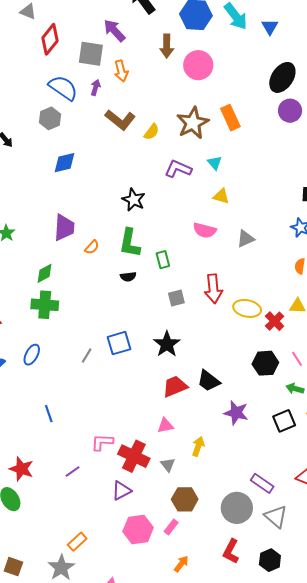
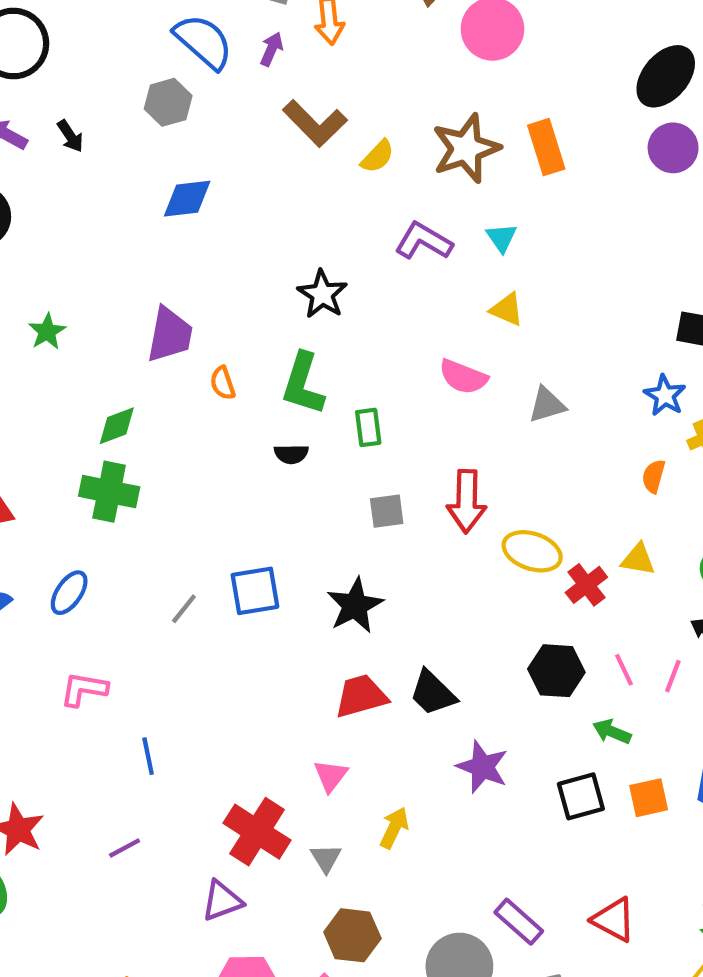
orange semicircle: (92, 247) -> (223, 383), turned 112
blue line: (49, 414) -> (148, 756), moved
pink triangle: (165, 426) -> (331, 776), turned -48
pink L-shape: (102, 442) -> (84, 689), moved

